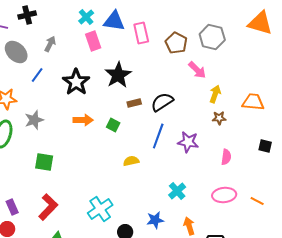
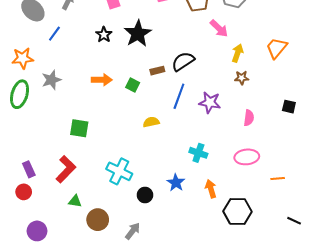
black star: (76, 82) -> (104, 35), moved, size x0.6
orange trapezoid: (253, 102) -> (277, 48), moved, turned -55
brown rectangle: (134, 103) -> (157, 71), moved
green square: (44, 162) -> (79, 128), moved
cyan cross: (177, 191) -> (198, 153), turned -30
orange line: (257, 201) -> (278, 179), moved, turned -32
cyan cross: (100, 209) -> (119, 171), turned -30
blue star: (155, 220) -> (176, 183), turned -30

